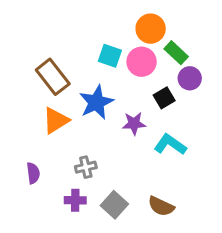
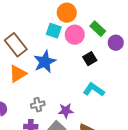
orange circle: (151, 29) -> (67, 13), moved
purple circle: (190, 78) -> (116, 43), moved
purple star: (134, 123) -> (66, 111), moved

